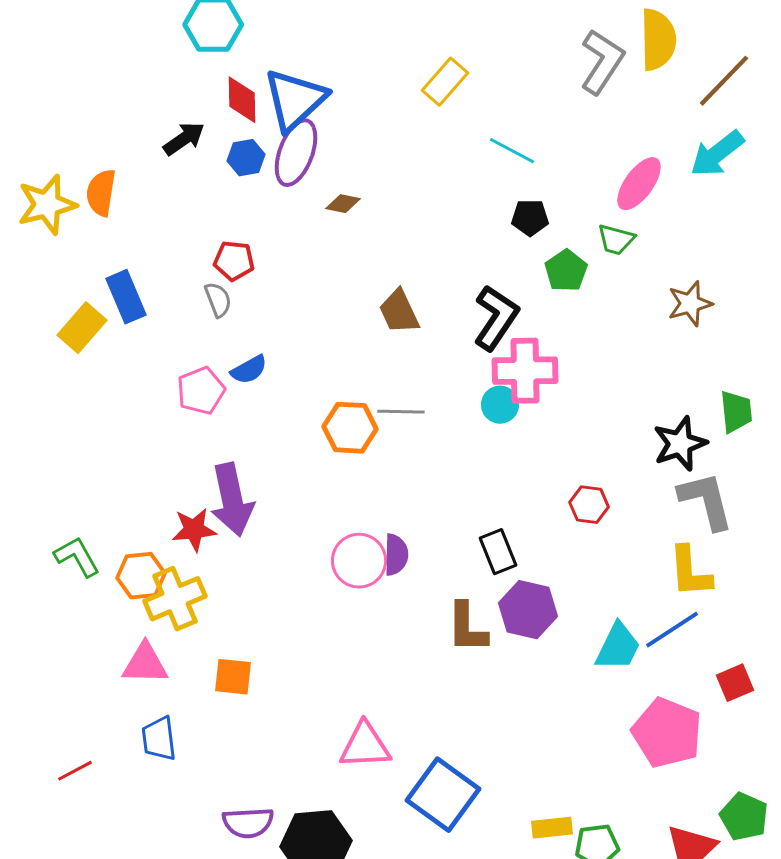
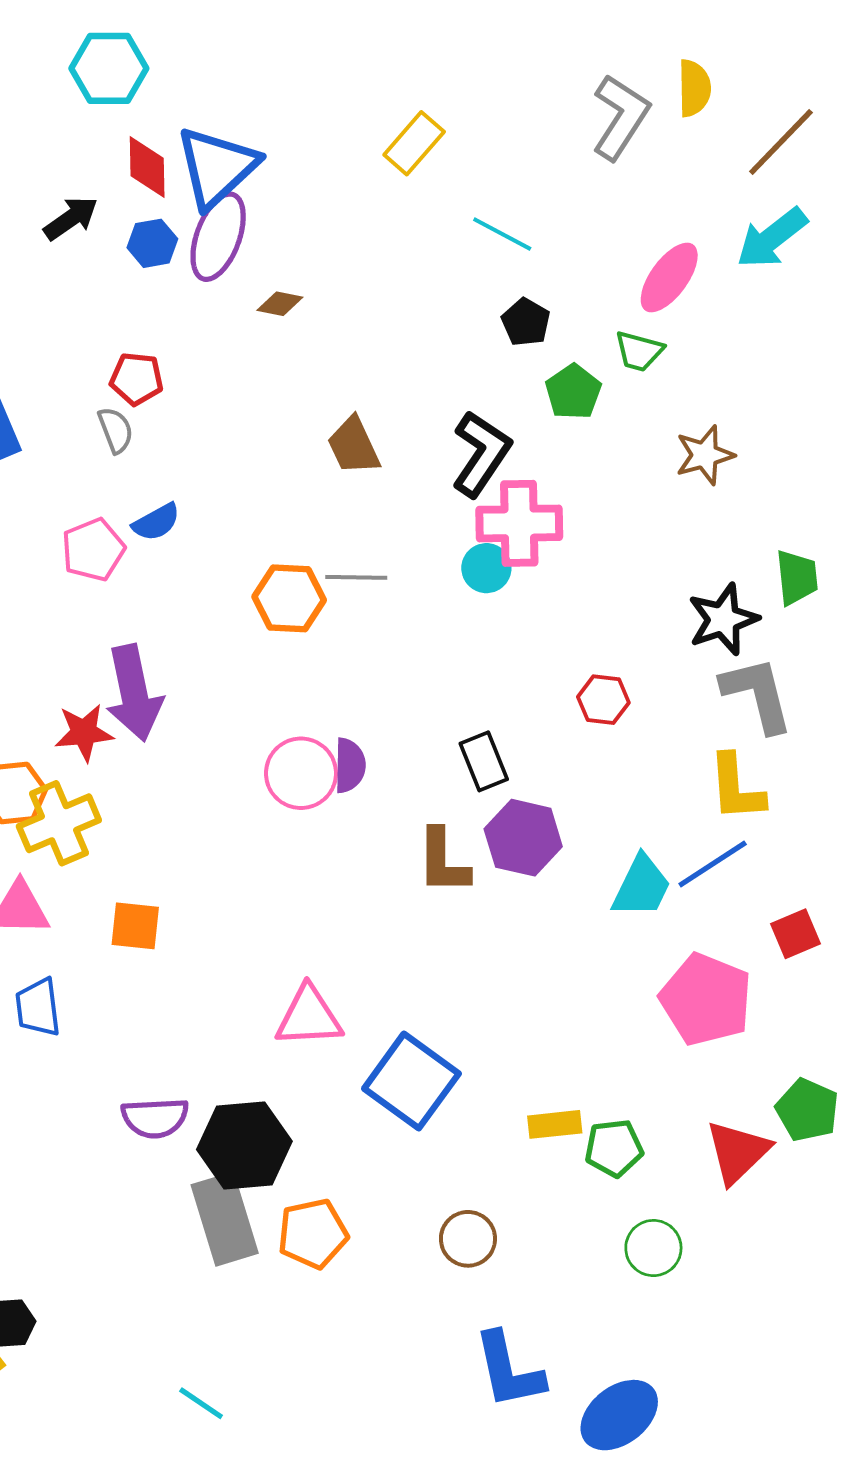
yellow semicircle: (658, 40) -> (694, 88), size x0.7
black pentagon: (530, 218) -> (526, 322), turned 30
brown star: (690, 304) -> (705, 455), moved

